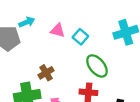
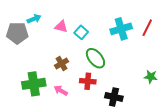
brown cross: (46, 73) -> (62, 64), moved

